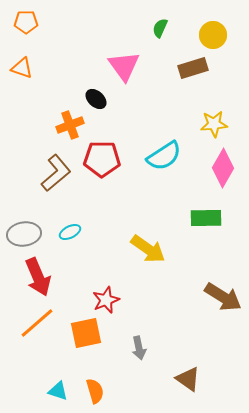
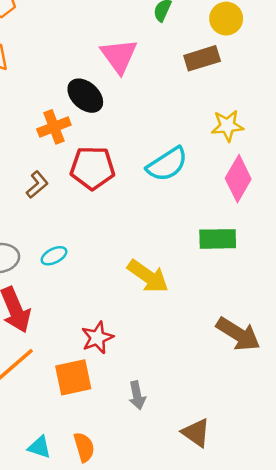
black ellipse: (96, 99) -> (85, 96), size x1.4
brown L-shape: (56, 173) -> (37, 185), size x0.6

